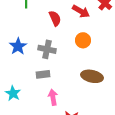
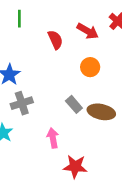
gray cross: (47, 49) -> (22, 103), moved, turned -30
gray rectangle: (43, 74) -> (74, 104), moved, turned 56

